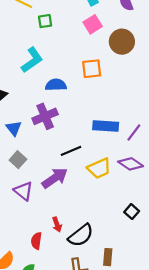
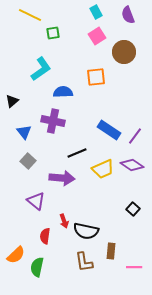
purple cross: (45, 116) -> (53, 121), turned 35
blue rectangle: (106, 126) -> (109, 130), turned 30
purple arrow: (55, 178) -> (62, 178), turned 40
purple triangle: (23, 191) -> (36, 201), moved
black semicircle: (81, 235) -> (86, 231), turned 50

